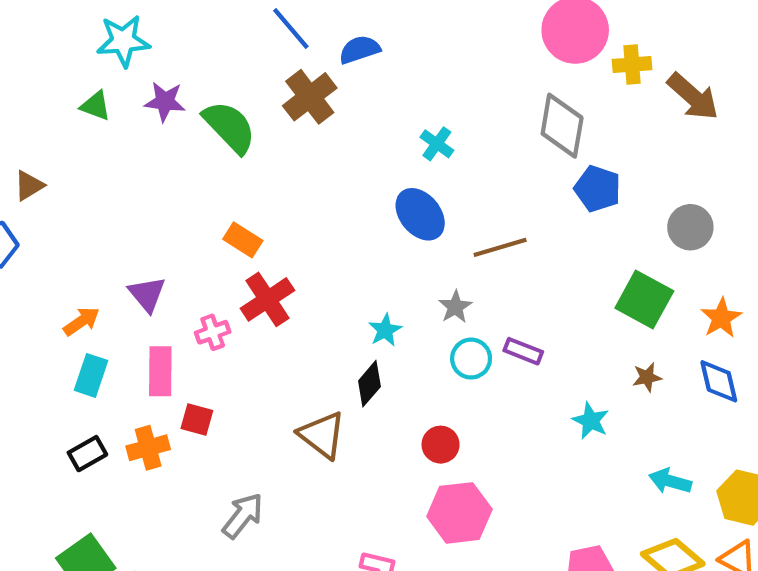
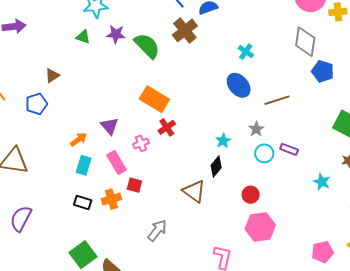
orange rectangle: (243, 240) -> (154, 99), size x1.6
red cross: (267, 299) -> (167, 127), size x0.7
pink rectangle: (160, 371) -> (117, 163), turned -30
black rectangle: (87, 454) -> (83, 202), turned 48

